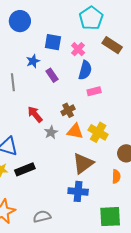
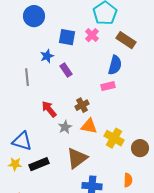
pink cross: (78, 49) -> (92, 35), moved
blue semicircle: (85, 70) -> (115, 65), moved
yellow cross: (98, 132) -> (114, 138), moved
brown triangle: (83, 163) -> (77, 158), moved
orange semicircle: (116, 176) -> (128, 180), moved

